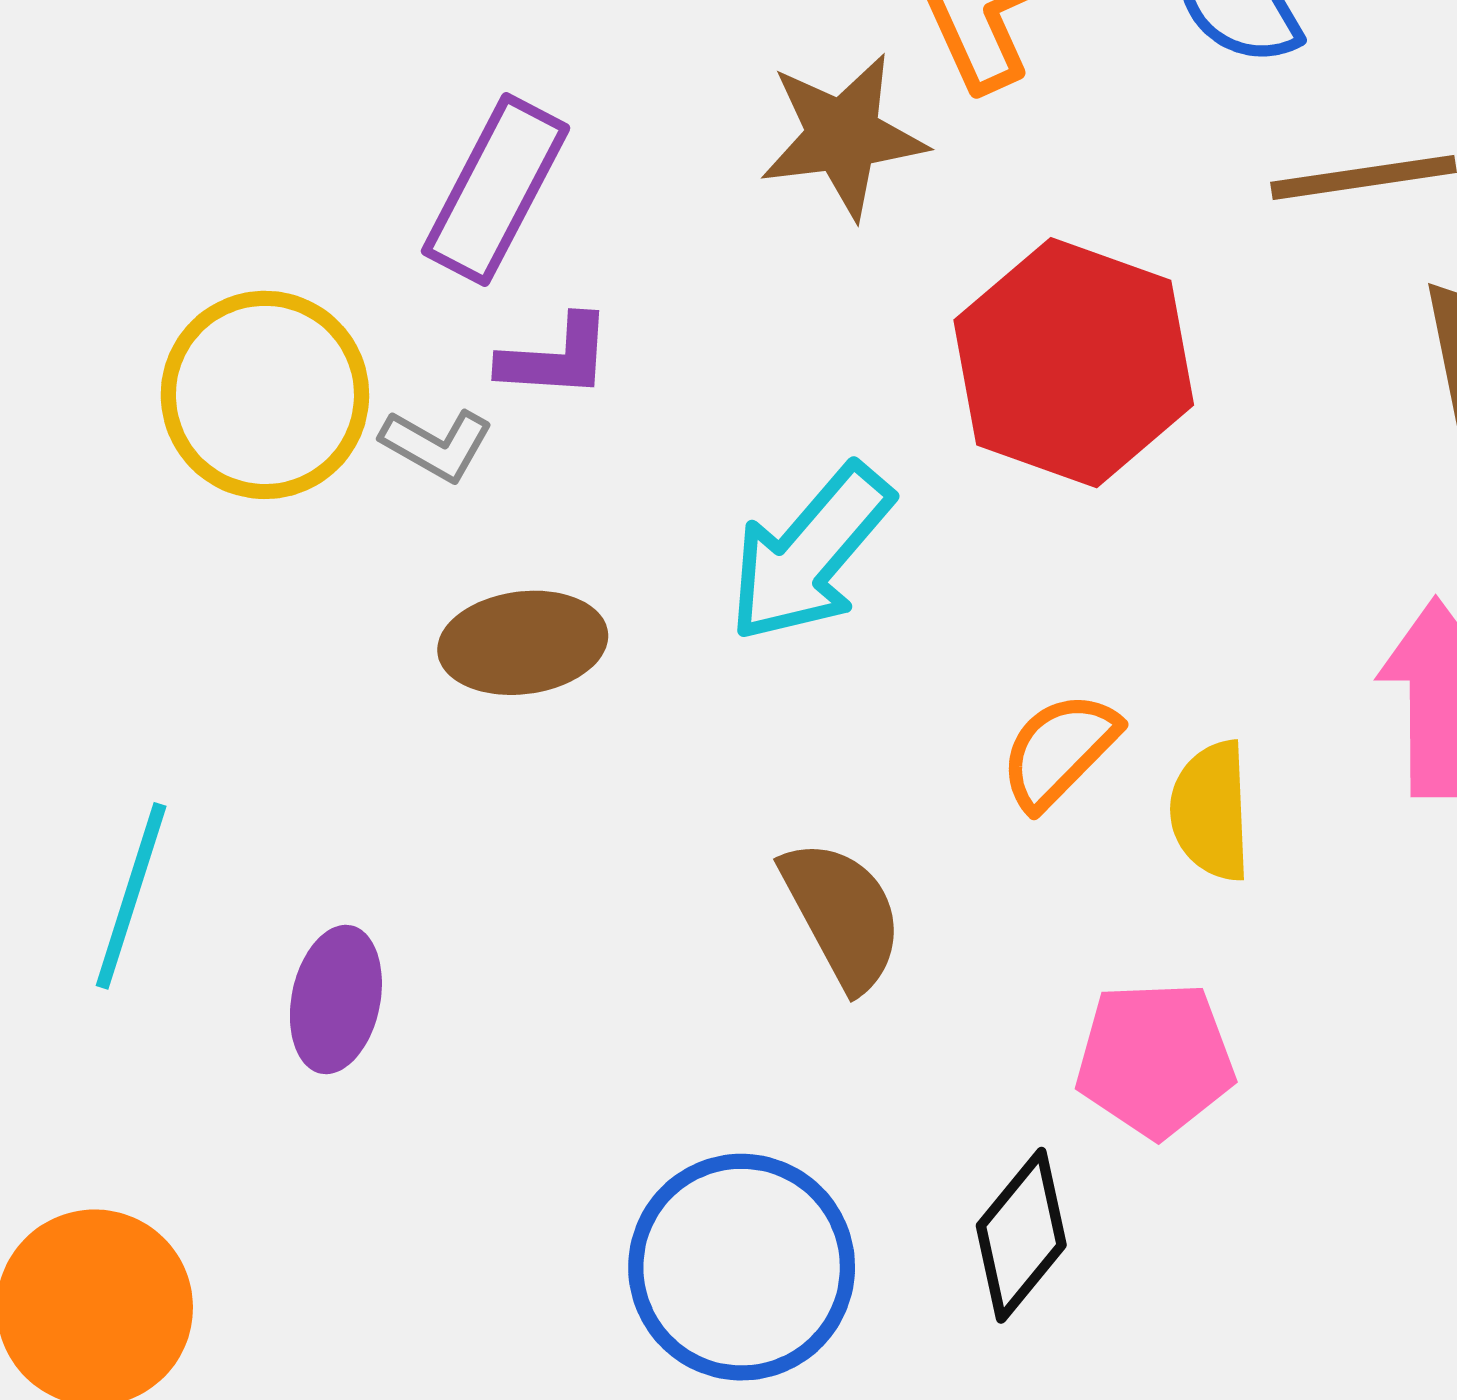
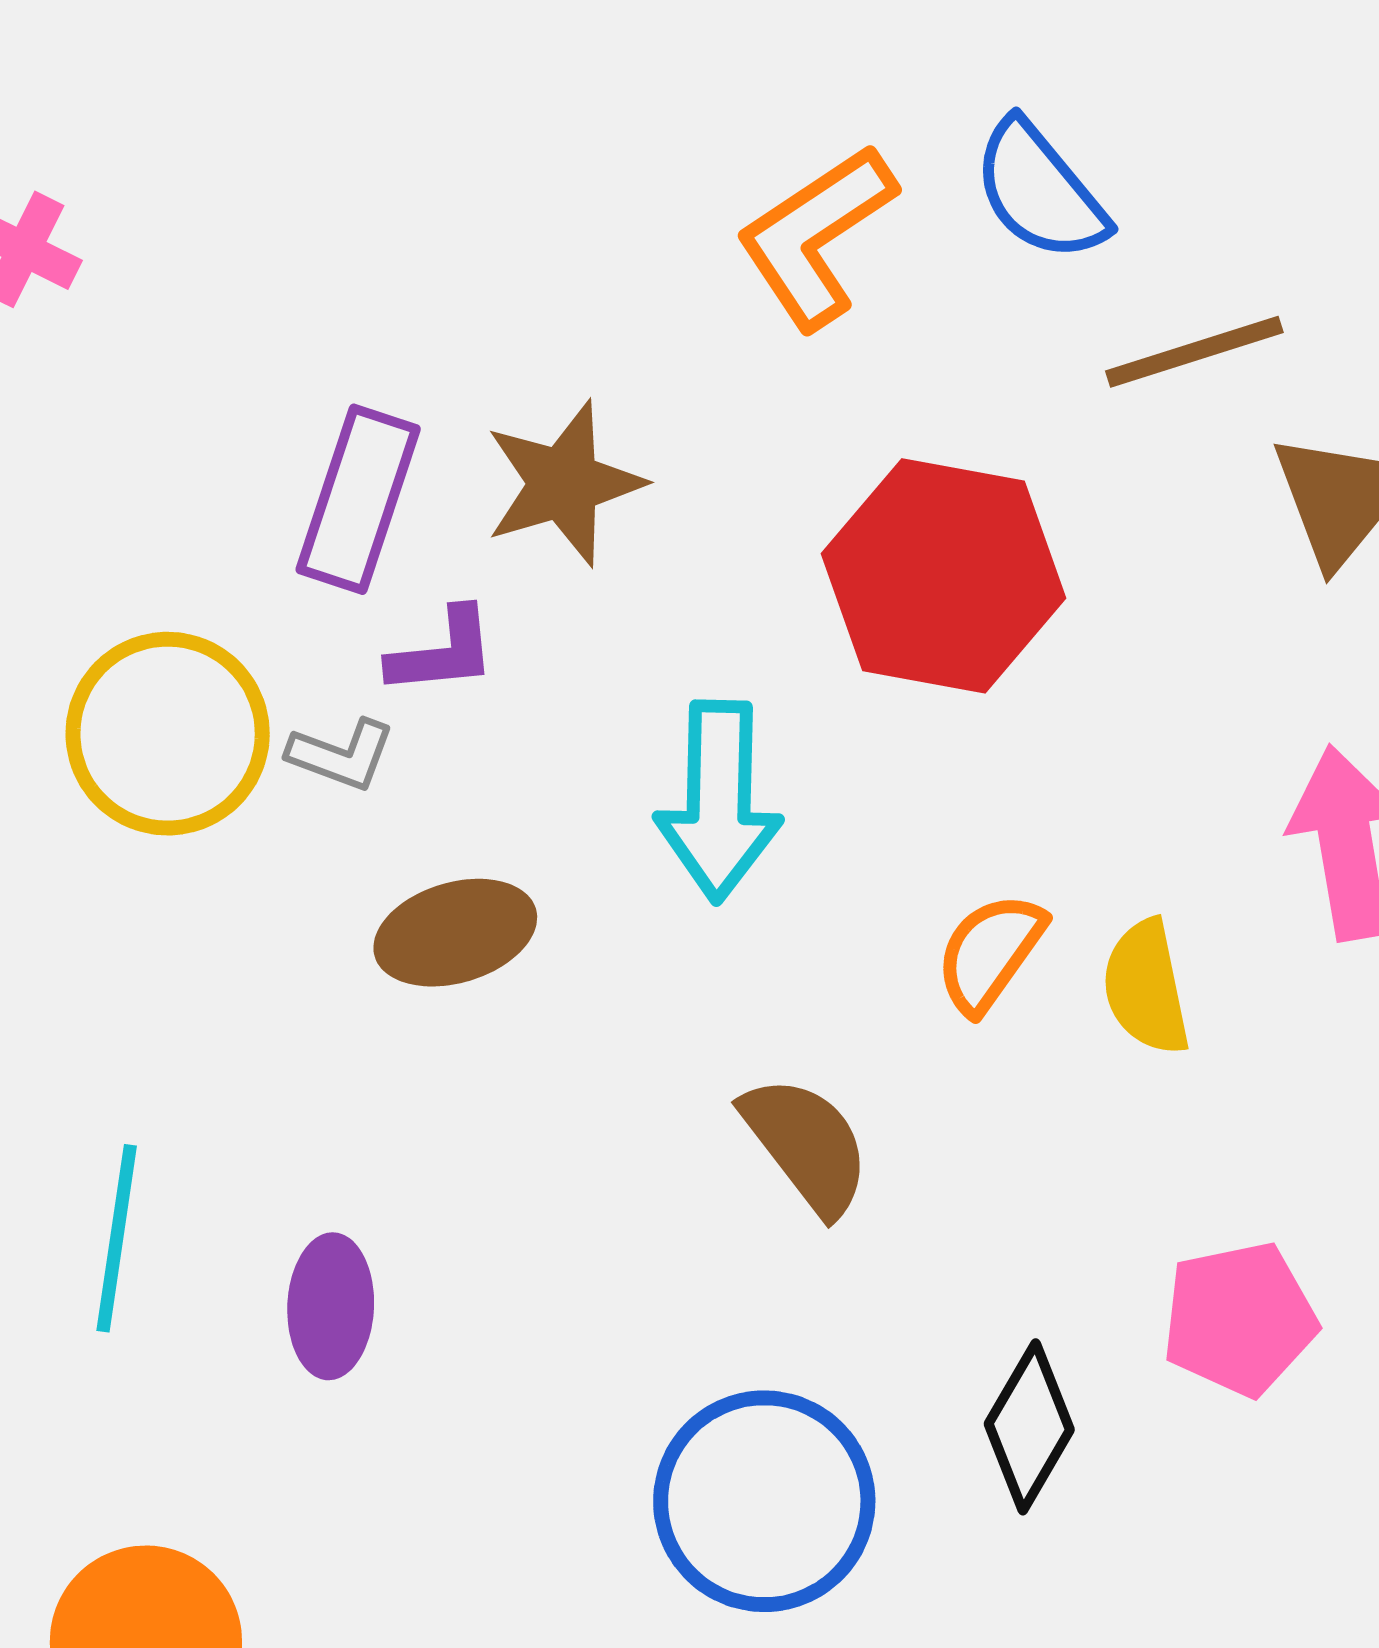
brown star: (843, 136) -> (564, 483), moved
cyan arrow: (810, 553) -> (719, 801), turned -30
pink pentagon: (1155, 1059) -> (1239, 1319), moved

